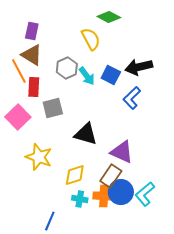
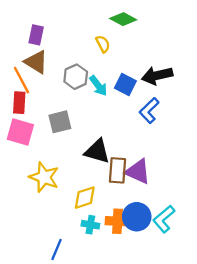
yellow semicircle: (91, 39) -> (103, 44), size x0.7
red rectangle: (34, 87) -> (19, 103), moved
pink square: (18, 117) -> (20, 132), turned -30
brown rectangle: (111, 176) -> (117, 170), moved, turned -30

